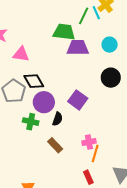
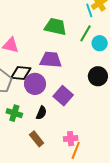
green line: (84, 16) -> (85, 33), moved
purple trapezoid: (78, 48) -> (51, 60), moved
black diamond: (34, 81) -> (21, 73), turned -60
purple circle: (44, 102) -> (35, 84), moved

